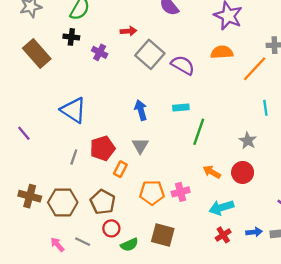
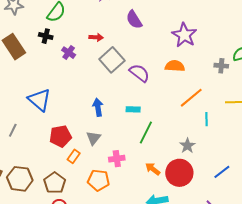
orange line: (255, 69) -> (191, 98), moved
gray line: (74, 157) -> (13, 130), moved
red circle: (243, 172) -> (179, 173), size x1.4
pink cross: (181, 192) -> (117, 159), moved

